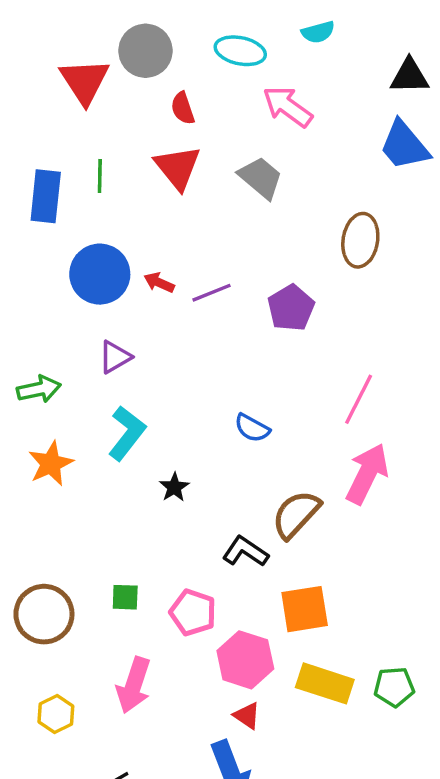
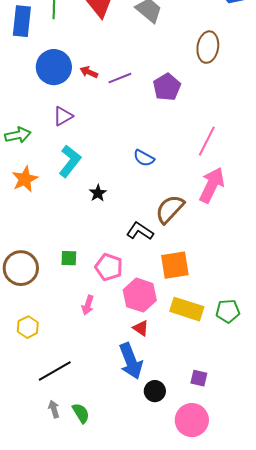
pink arrow: (134, 685) -> (88, 305), moved, size x0.6

